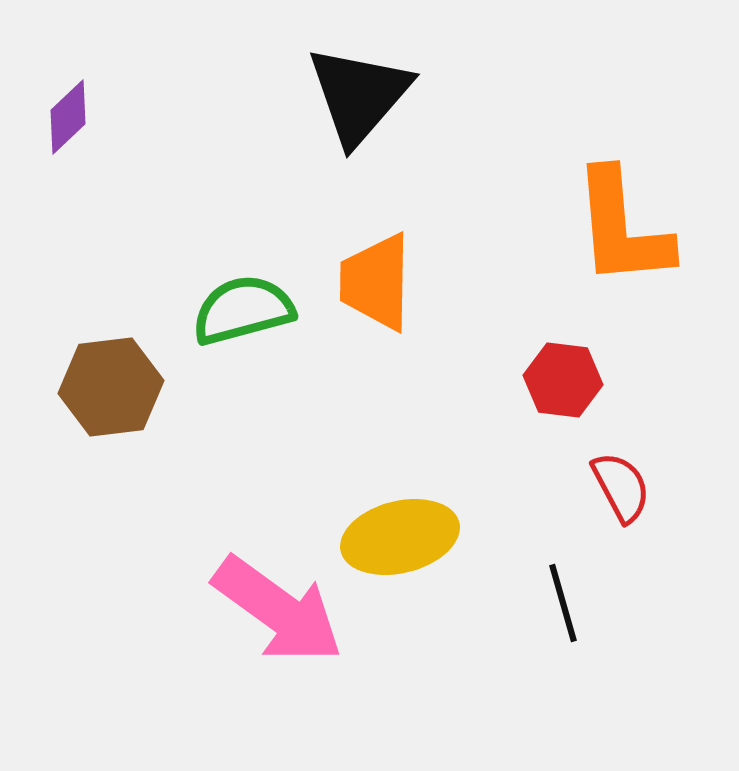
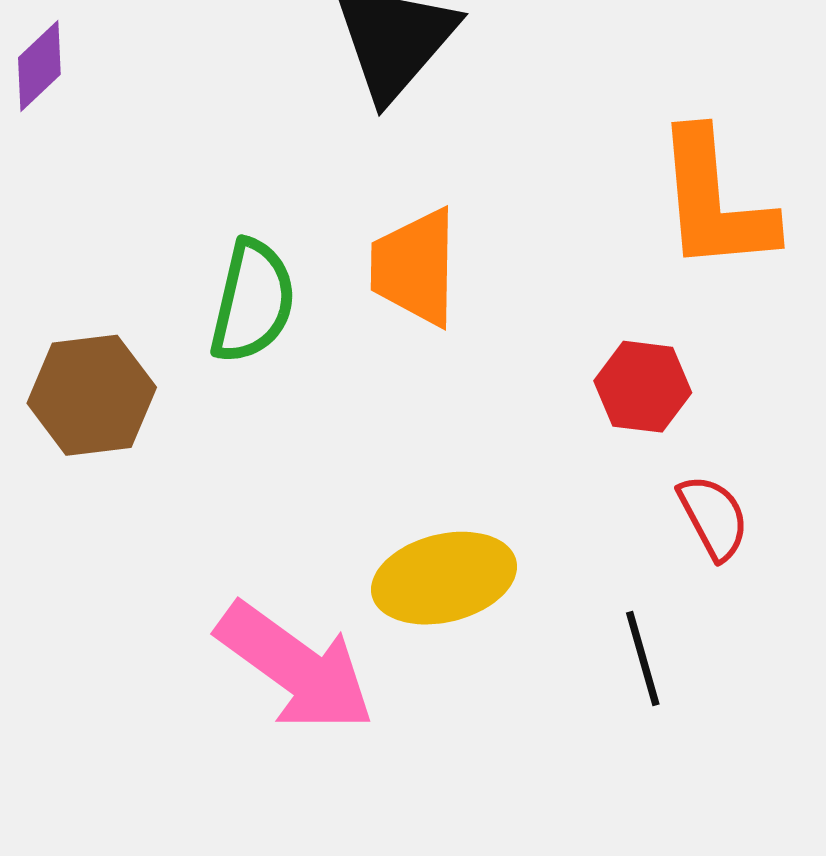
green semicircle: (243, 310) -> (253, 301), turned 118

